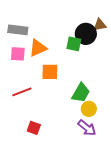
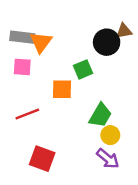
green square: (74, 44) -> (83, 69), moved, turned -35
orange triangle: (38, 48) -> (41, 42), moved, turned -30
red square: (34, 128) -> (42, 159), size x1.5

